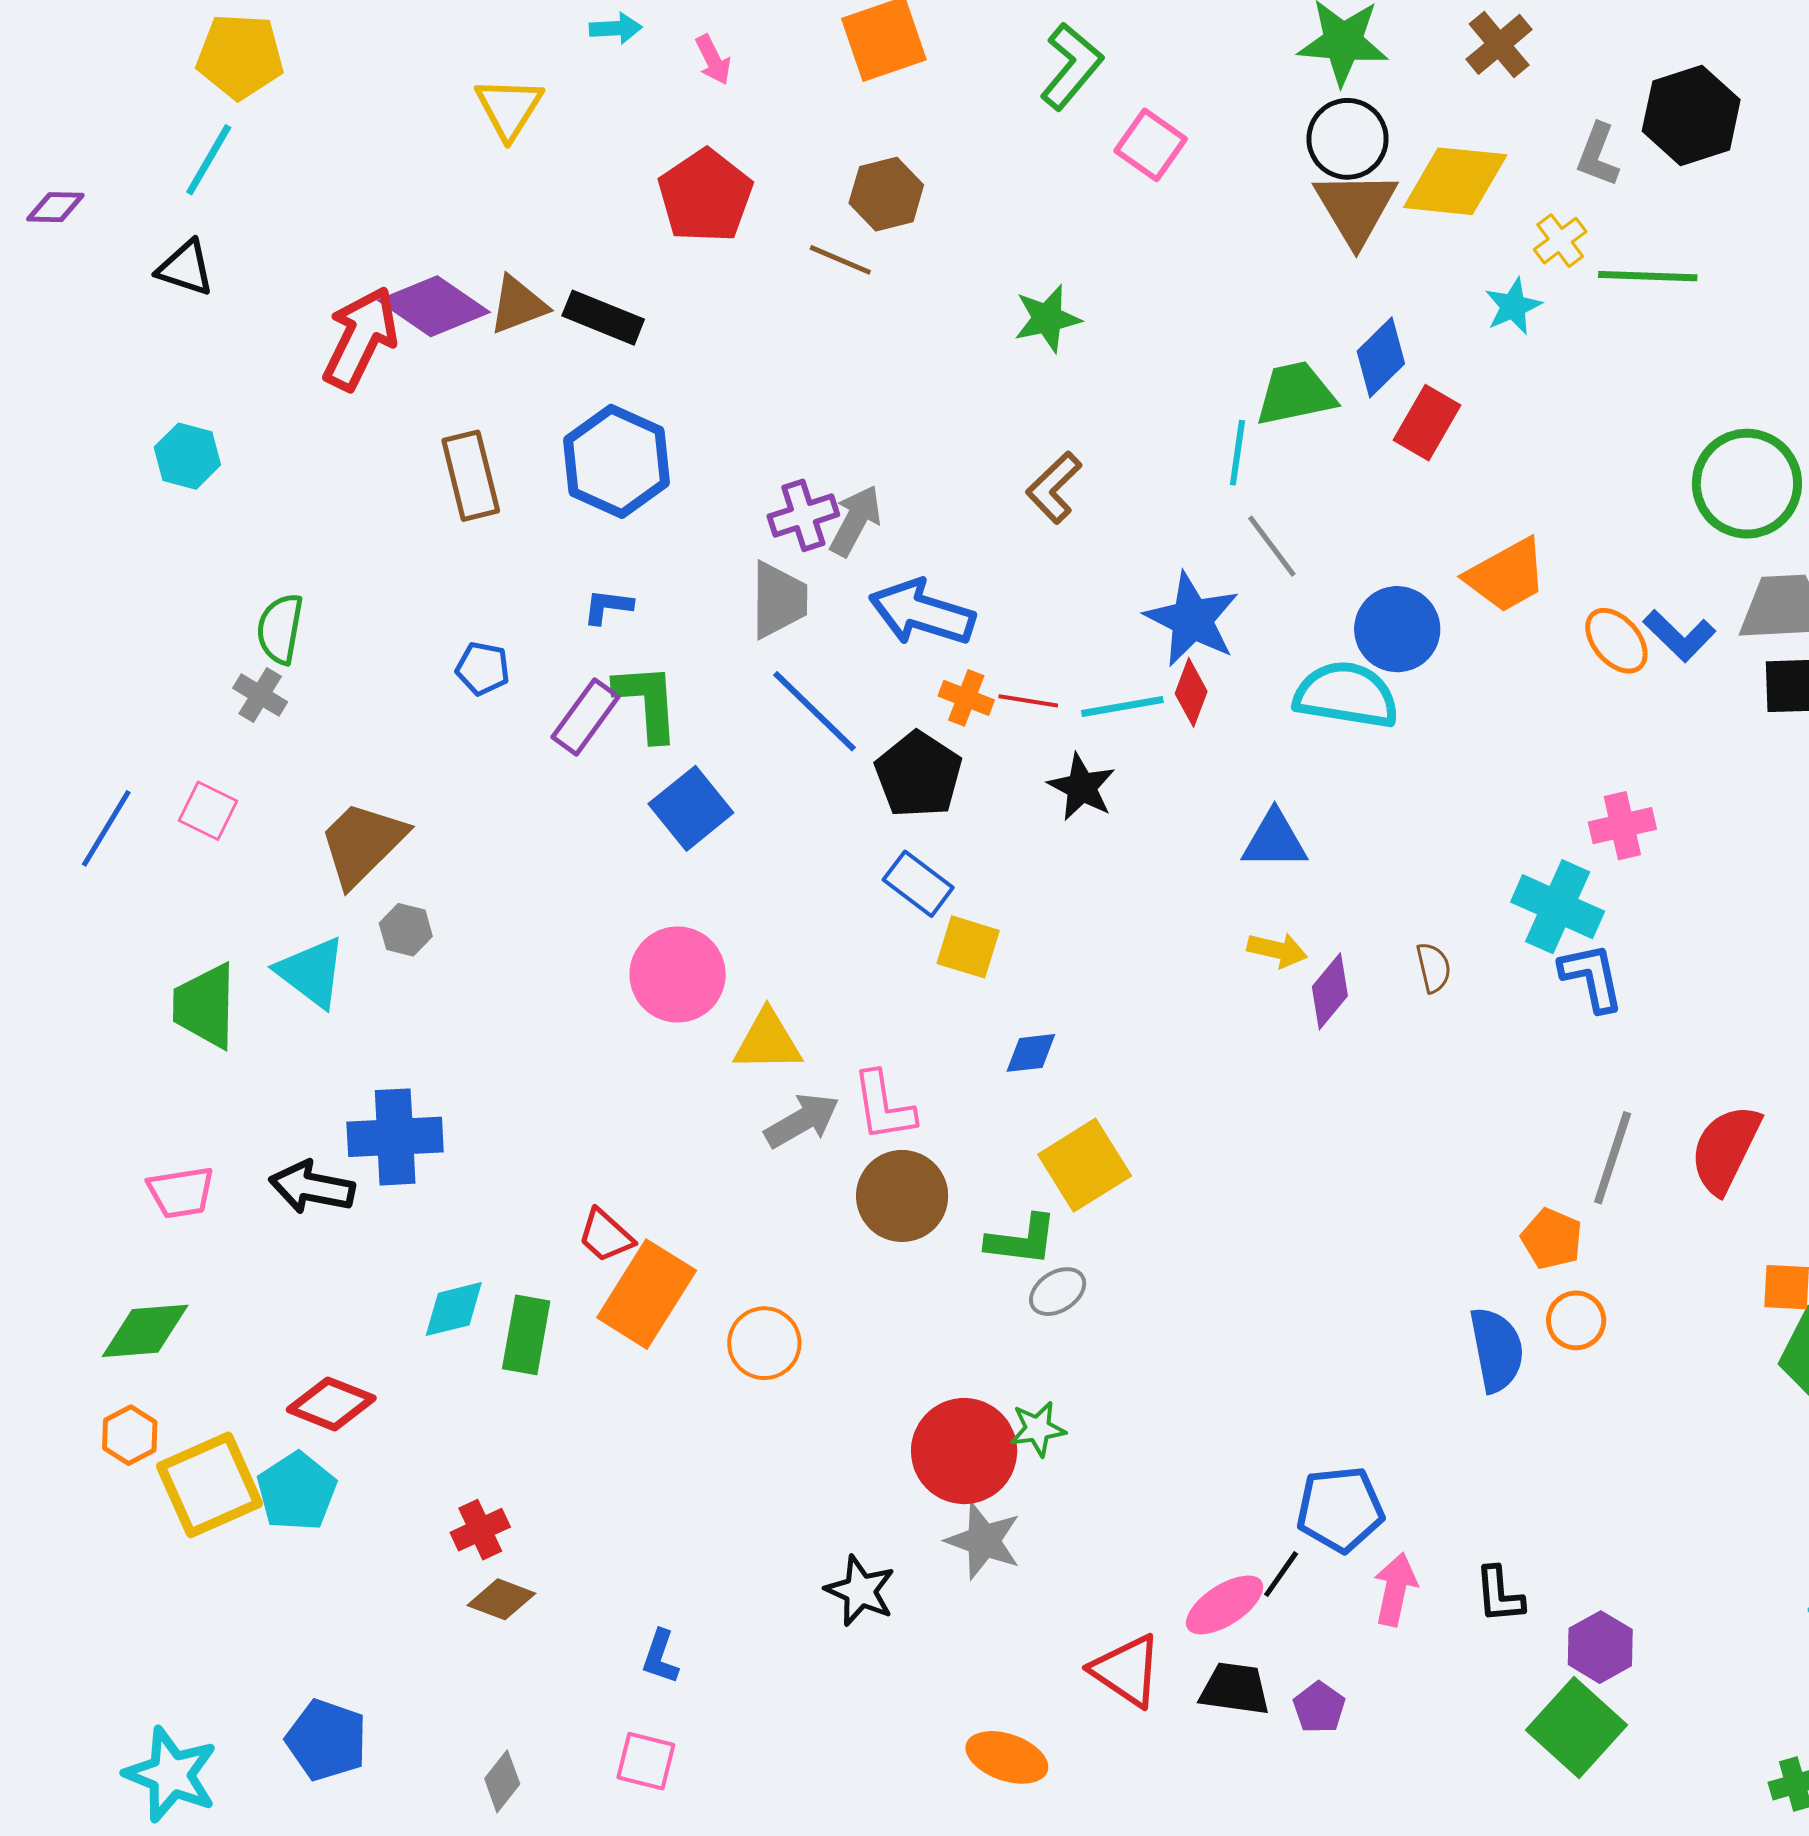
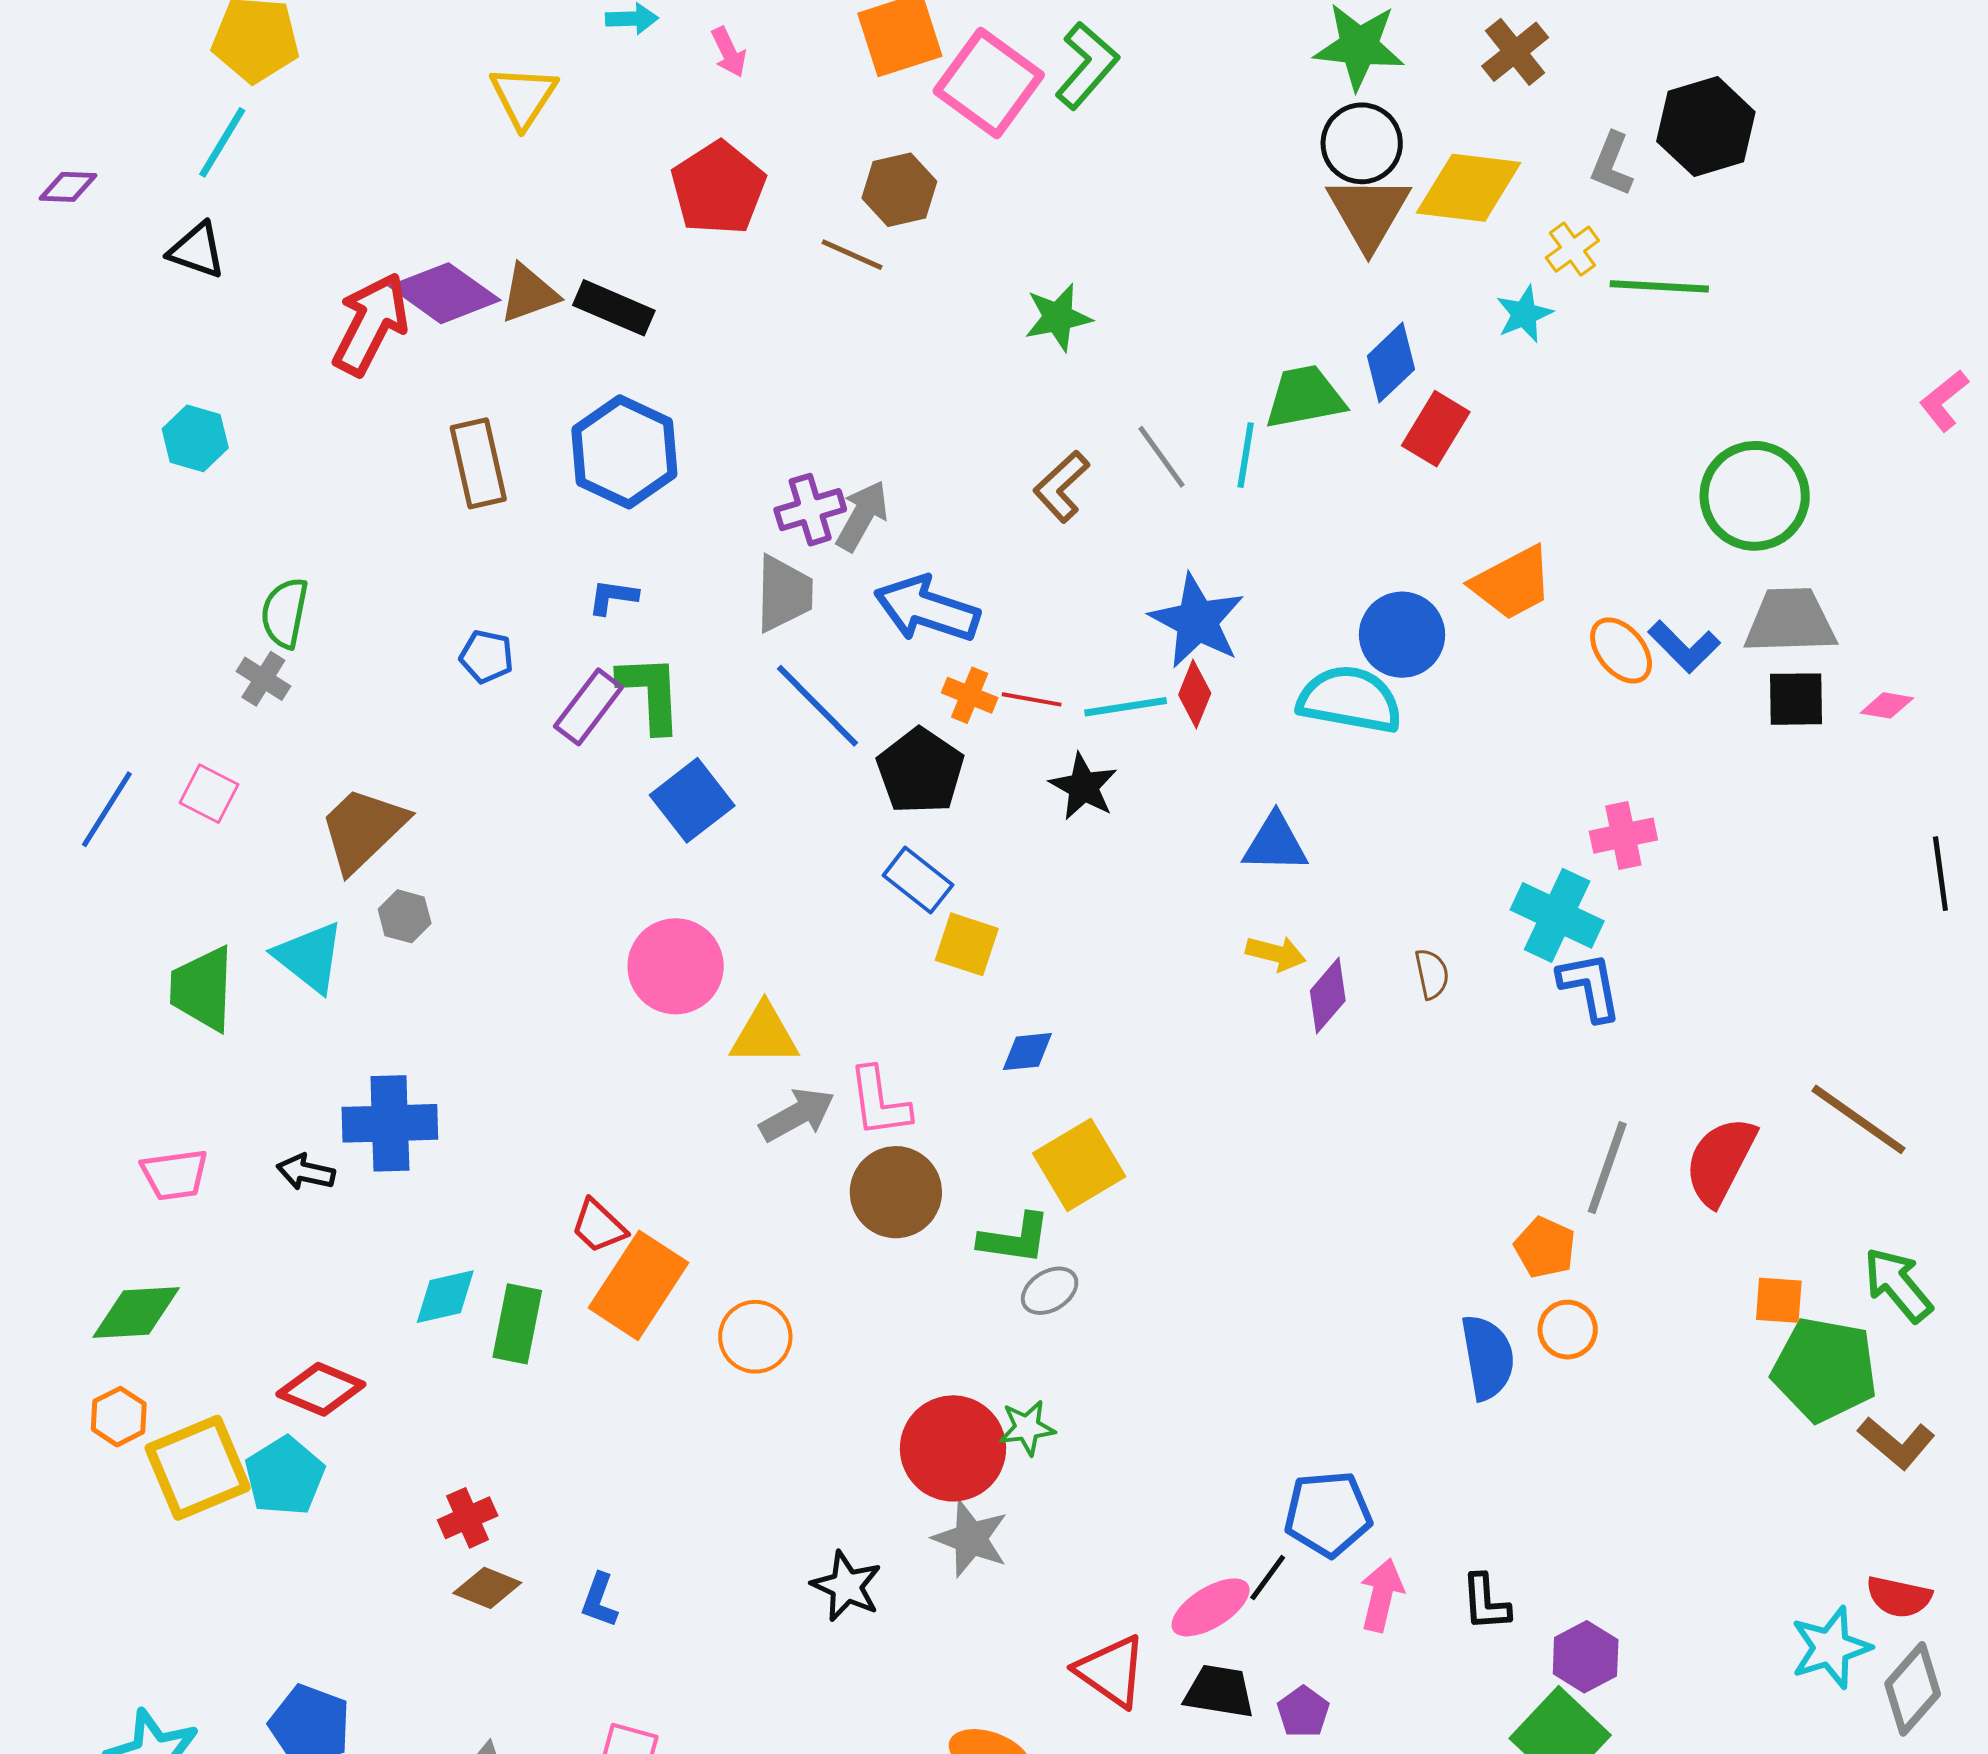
pink square: (1151, 145) -> (989, 83), moved, size x1.5
gray line: (1272, 546) -> (1162, 457), moved
black arrow: (312, 1187) -> (306, 1172), size x0.7
blue L-shape: (660, 1657) -> (599, 1600), moved

